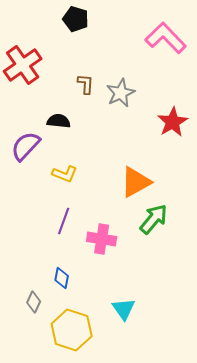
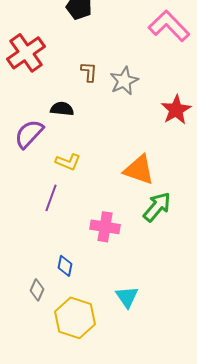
orange triangle: (136, 182) -> (139, 170), turned 48
purple line: (64, 221) -> (51, 198), moved

